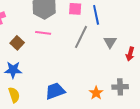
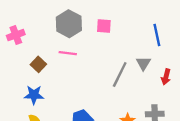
blue line: (96, 15) -> (157, 35), moved
gray line: (81, 37) -> (120, 75), moved

